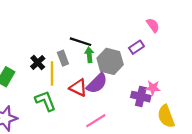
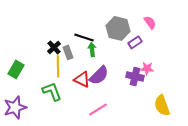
gray hexagon: (110, 61) -> (118, 28), moved
black cross: (38, 63) -> (54, 47), moved
pink star: (153, 88) -> (147, 68), moved
purple cross: (141, 97) -> (135, 76), moved

